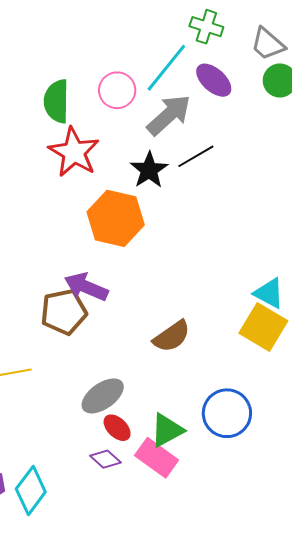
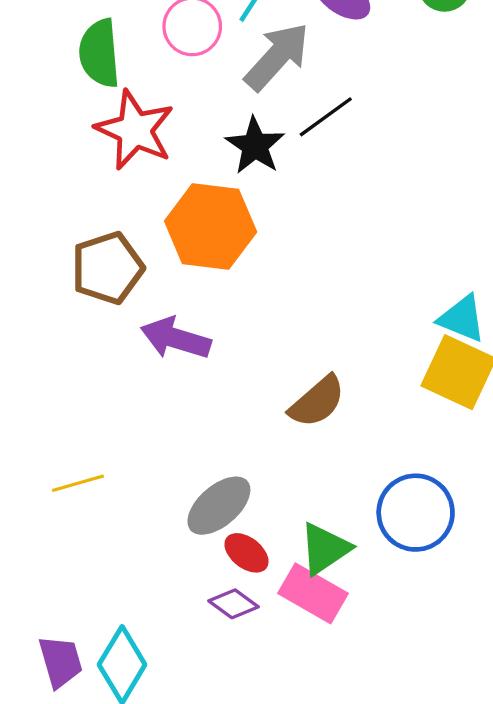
brown pentagon: (64, 312) -> (108, 268), moved

